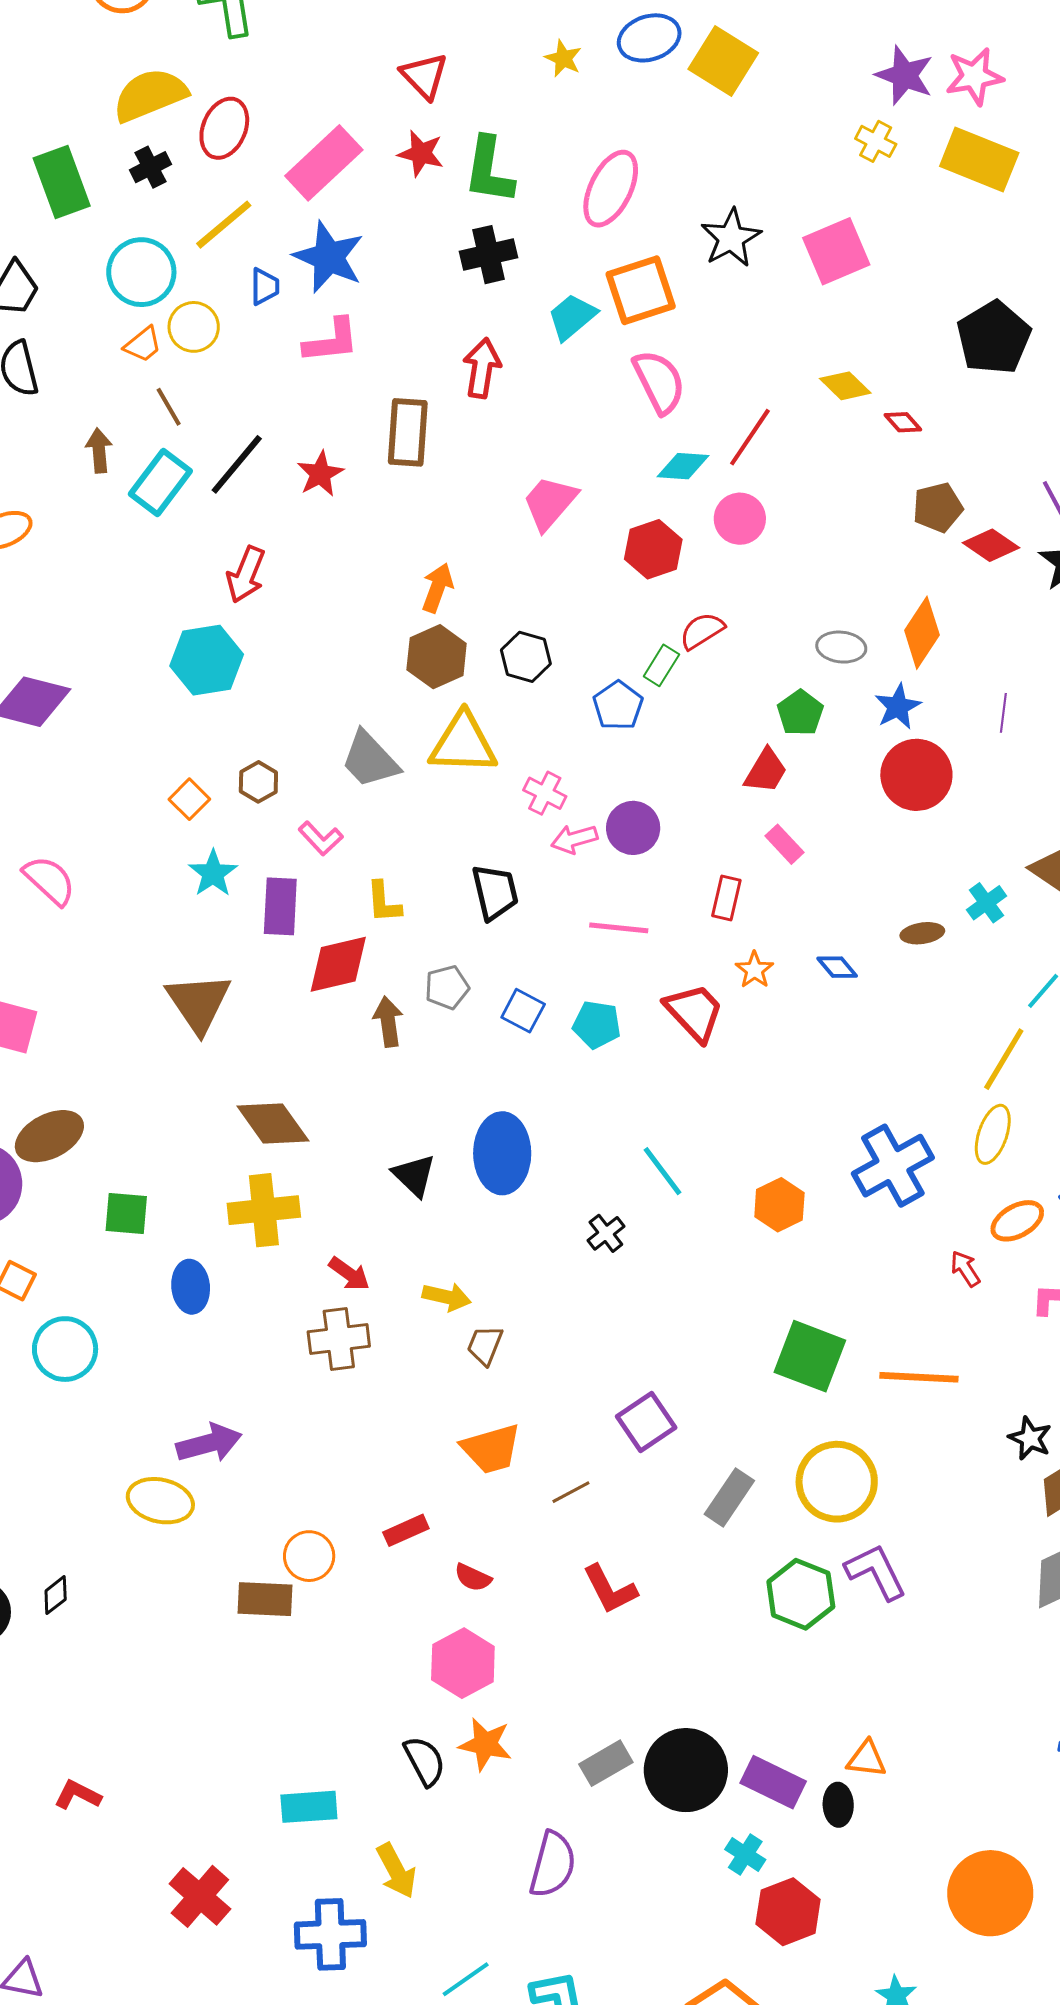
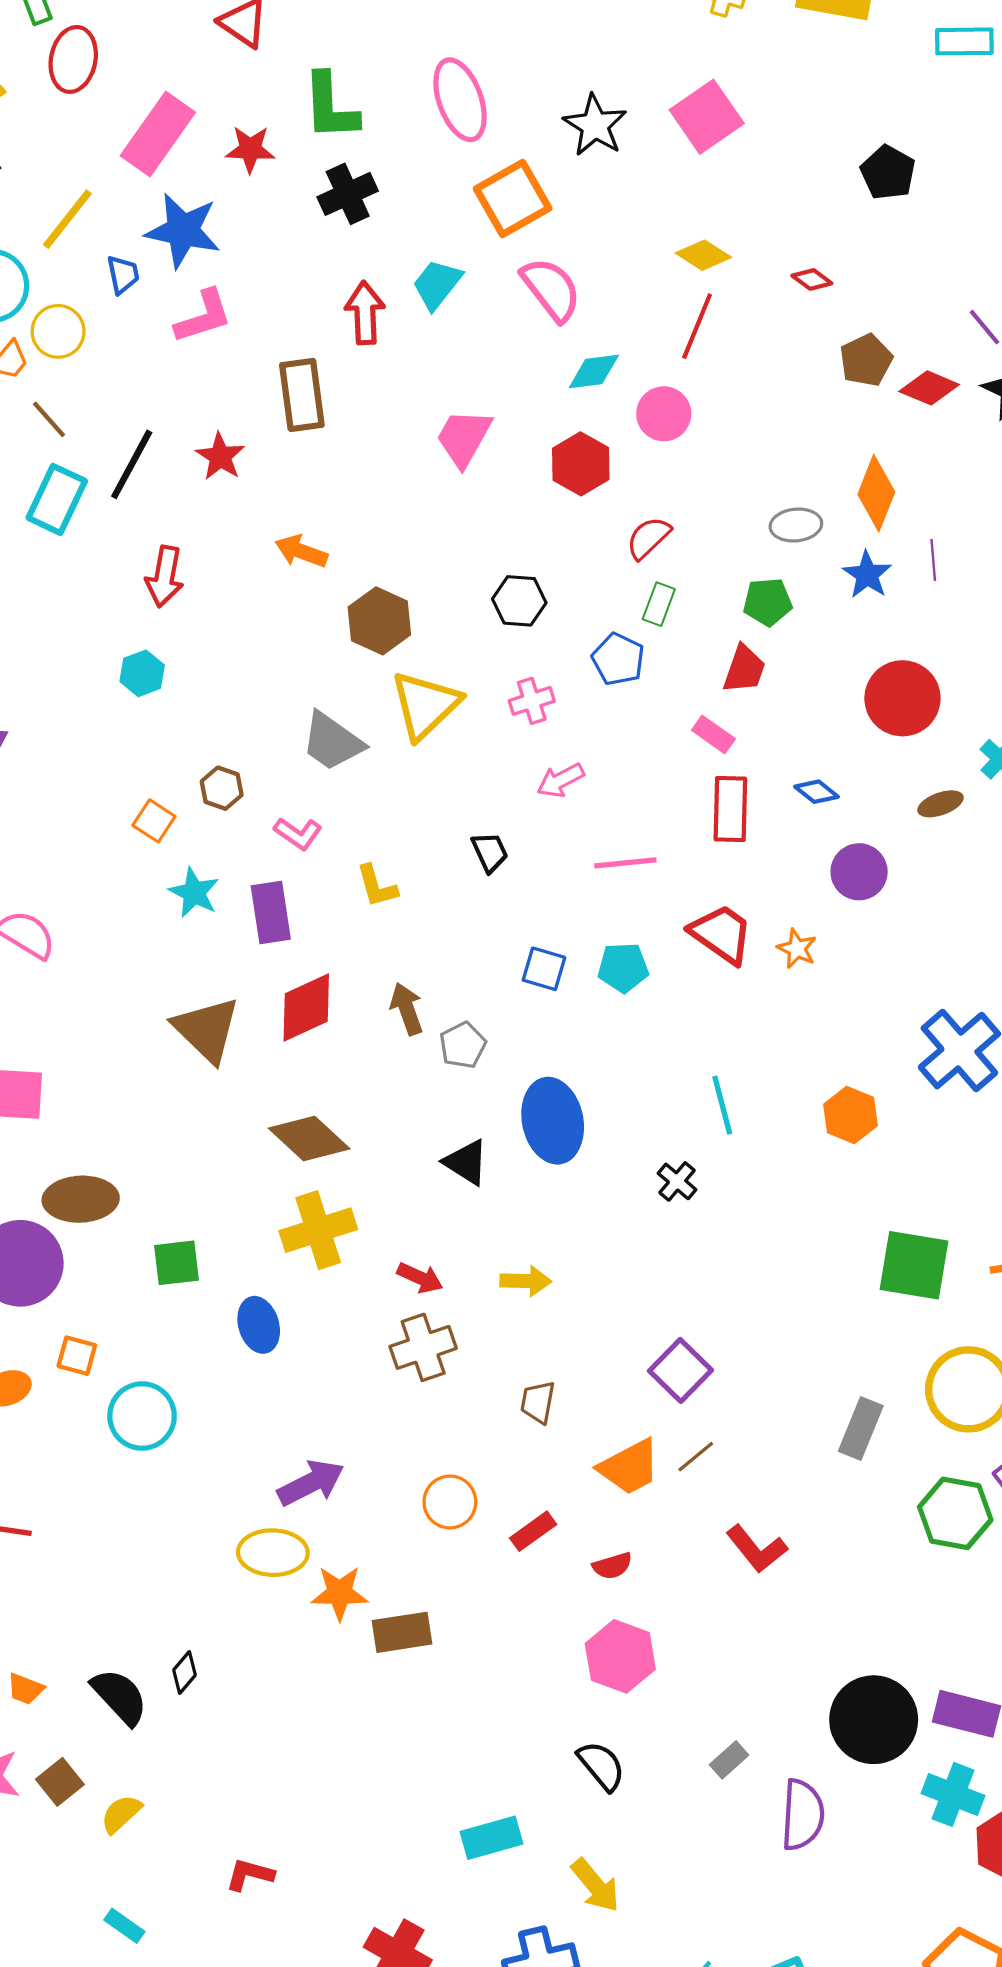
red ellipse: (224, 128) -> (73, 59), moved
red star: (421, 153) -> (250, 149), moved
pink ellipse: (611, 189) -> (460, 100), turned -34
cyan trapezoid: (572, 317) -> (437, 284), moved
black pentagon: (994, 338) -> (888, 173), size x0.7
yellow diamond: (845, 386) -> (703, 255), moved
red line: (750, 437) -> (697, 326), moved
orange arrow: (437, 588) -> (301, 551), moved, turned -78
black hexagon: (526, 657) -> (519, 601), moved
cyan hexagon: (207, 660) -> (142, 673), size x0.6
green rectangle: (661, 665) -> (659, 604), moved
blue pentagon: (618, 706) -> (618, 659), moved
green pentagon: (800, 713) -> (768, 602), turned -30
purple line: (1003, 713) -> (933, 560), moved
yellow triangle: (463, 743) -> (425, 705), turned -34
red circle: (916, 775) -> (902, 698), moved
pink cross: (545, 793) -> (532, 701), moved, turned -33
purple circle: (633, 828) -> (859, 872), moved
pink rectangle: (785, 844) -> (713, 735), moved
black trapezoid: (495, 892) -> (490, 852), size x0.7
red rectangle: (726, 898) -> (730, 809), size x1.4
red diamond: (338, 964) -> (306, 1008), moved
blue diamond: (837, 967) -> (817, 792), moved
orange star: (754, 970) -> (797, 949), moved
gray pentagon: (447, 987) -> (463, 1045), moved
brown ellipse: (49, 1136) -> (81, 1199), turned 36
cyan line: (663, 1171) -> (722, 1105), turned 34
brown trapezoid: (485, 1345) -> (538, 1402), moved
purple square: (646, 1422) -> (681, 1370), moved
orange trapezoid: (491, 1449) -> (630, 1467), moved
orange circle: (309, 1556) -> (450, 1502), moved
red semicircle: (473, 1578) -> (612, 1566), turned -30
orange star: (485, 1744) -> (340, 1593), moved
gray rectangle: (606, 1763) -> (729, 1760), moved, size x0.7
cyan cross: (745, 1855) -> (953, 1794), size x1.4
purple semicircle: (553, 1865) -> (803, 1815), moved

